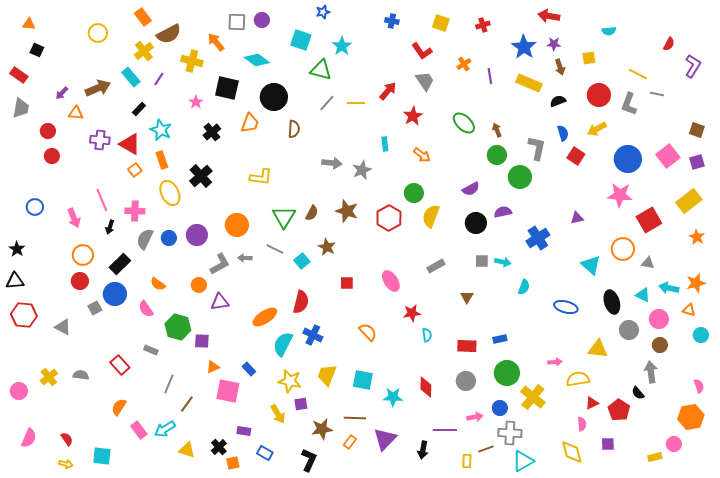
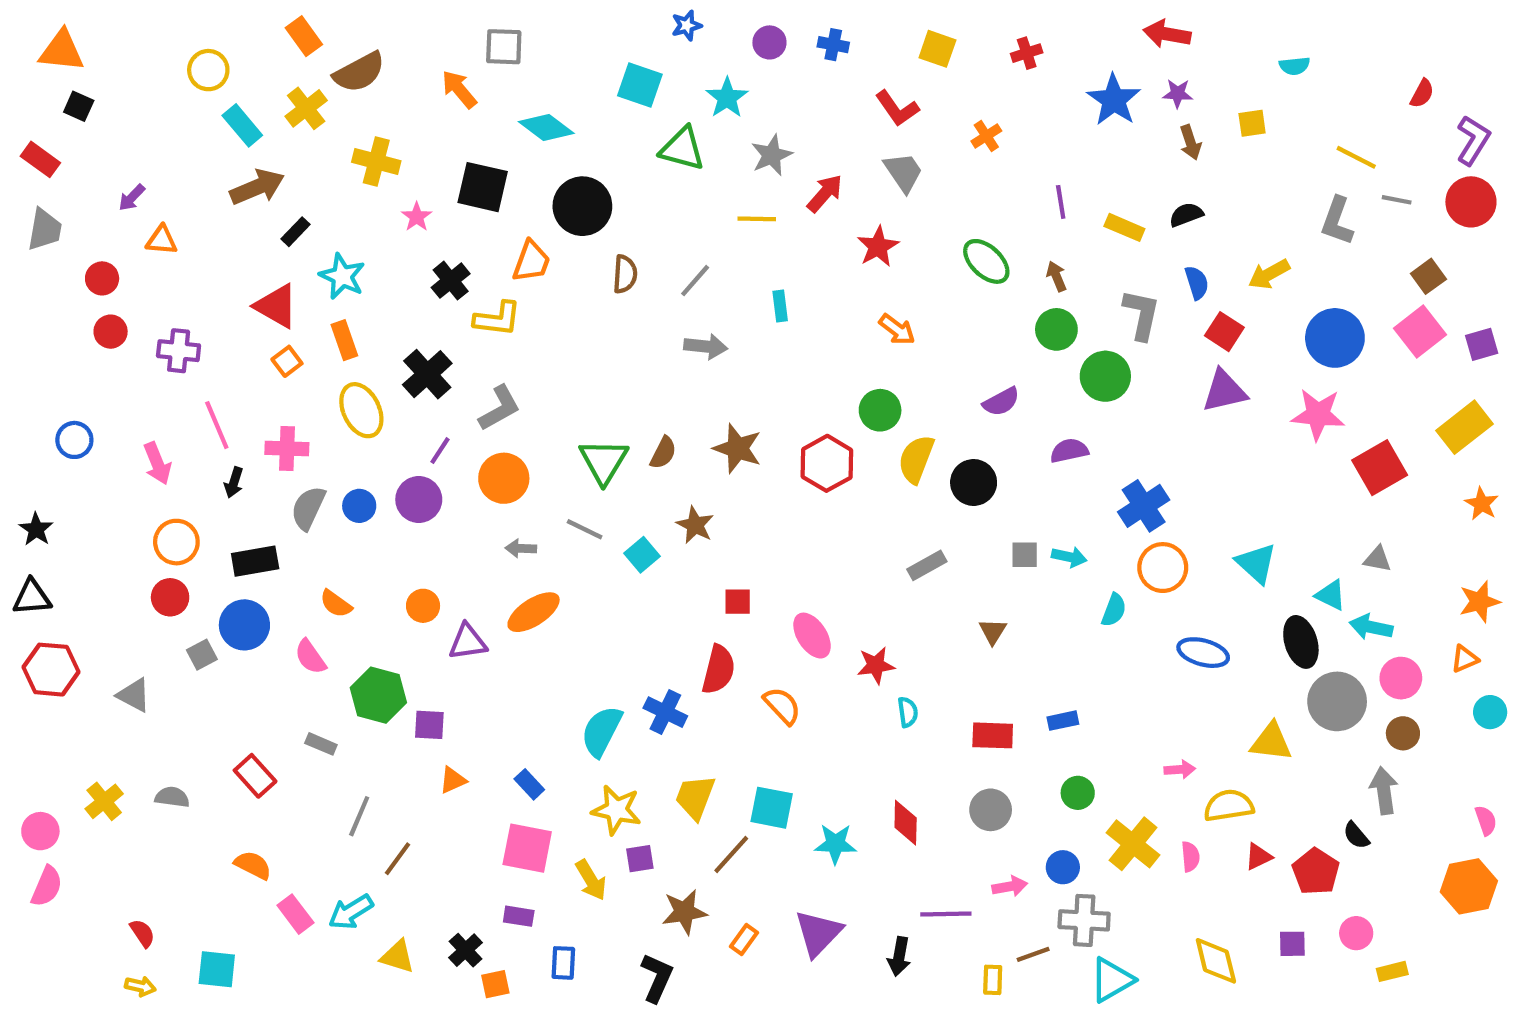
purple circle: (262, 20) -> (769, 42), moved
orange triangle: (29, 24) -> (62, 51), size x1.6
yellow cross: (192, 61) -> (376, 162), moved
purple line: (490, 76) -> (1061, 202), moved
cyan rectangle: (131, 77) -> (242, 125), moved
purple line: (159, 79) -> (440, 451), moved
yellow rectangle: (529, 83) -> (1124, 227), moved, size x0.7
brown arrow: (98, 88) -> (257, 187), moved
red circle: (599, 95) -> (1471, 202), moved
gray line: (327, 103) -> (695, 281), moved
brown square: (697, 130) -> (1428, 276), moved, turned 35
purple cross: (100, 140) -> (179, 351), moved
cyan rectangle: (385, 144) -> (780, 306), moved
gray star: (362, 170) -> (772, 155), moved
yellow L-shape: (261, 177) -> (497, 319), moved
purple triangle: (577, 218) -> (1224, 391), moved, size x1.6
black circle: (476, 223) -> (974, 482), moved
orange circle: (623, 249) -> (1163, 568), moved
black rectangle: (120, 264) -> (255, 561), turned 35
gray L-shape: (220, 264) -> (500, 408), moved
pink ellipse: (391, 281) -> (812, 636), moved
cyan arrow: (669, 288) -> (1371, 627), moved
cyan triangle: (643, 295) -> (1331, 595), moved
red semicircle: (301, 302) -> (718, 670), moved
orange triangle: (689, 310) -> (1465, 659), turned -40
orange ellipse: (265, 317) -> (534, 612), moved
gray circle: (629, 330) -> (1337, 701), size x1.4
green circle: (507, 373) -> (1078, 793), size x0.6
pink square: (228, 391) -> (527, 848), moved
orange semicircle: (119, 407) -> (253, 865), turned 84
brown line: (355, 418) -> (731, 854), moved, turned -50
pink semicircle: (582, 424) -> (1190, 857), moved
pink semicircle: (29, 438) -> (47, 886), moved
pink circle: (674, 444) -> (1356, 933), moved
blue rectangle: (265, 453) -> (563, 963), turned 63

